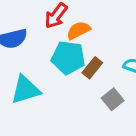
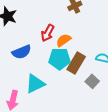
brown rectangle: (92, 68) -> (76, 63), size x1.5

